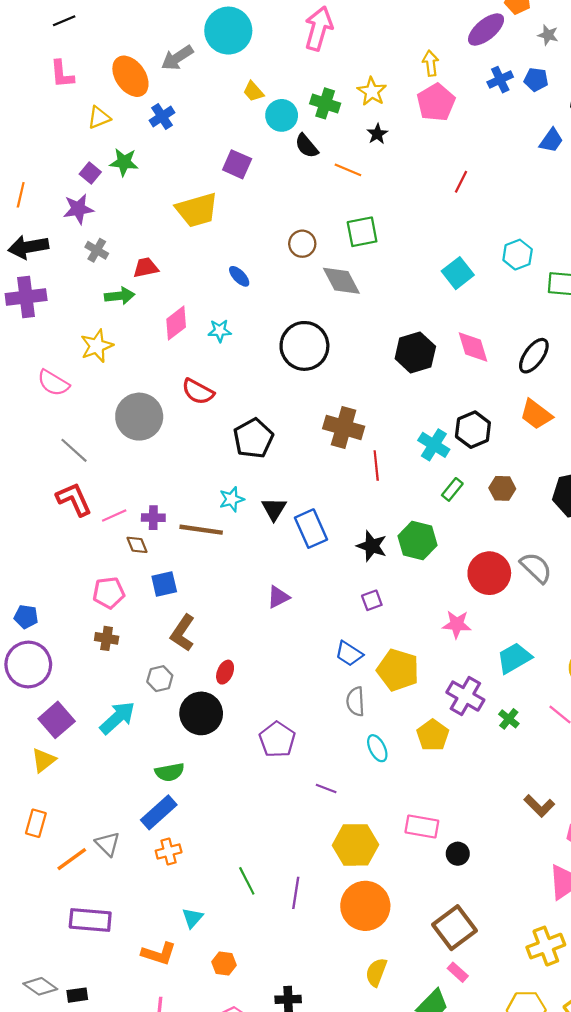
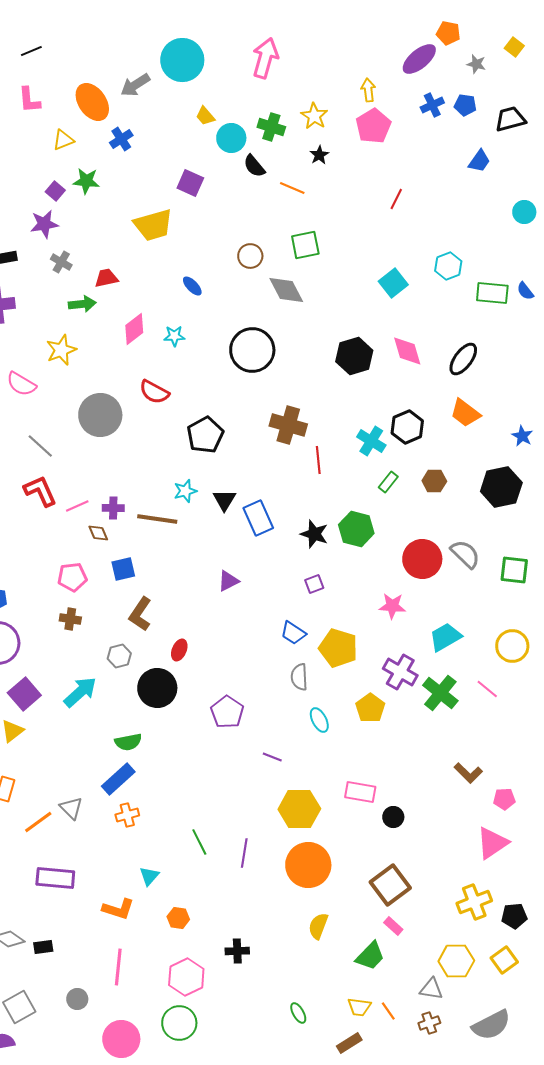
green cross: (509, 719) -> (440, 693), size x1.8

